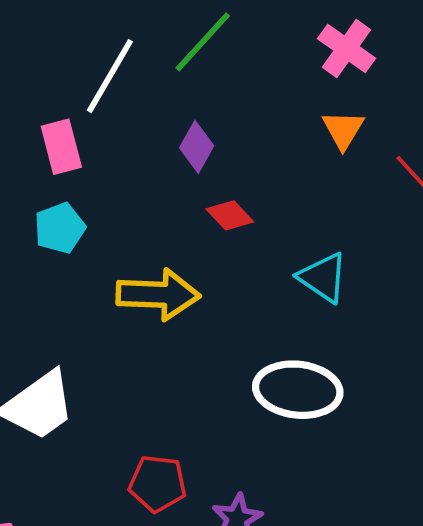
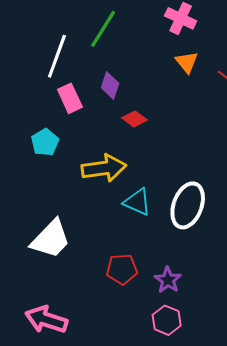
pink rectangle: (61, 147) -> (70, 98), moved
cyan triangle: (323, 278) -> (137, 202), moved
white ellipse: (298, 390) -> (188, 205), turned -66

